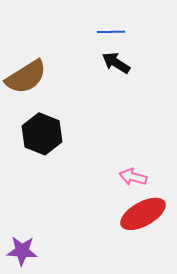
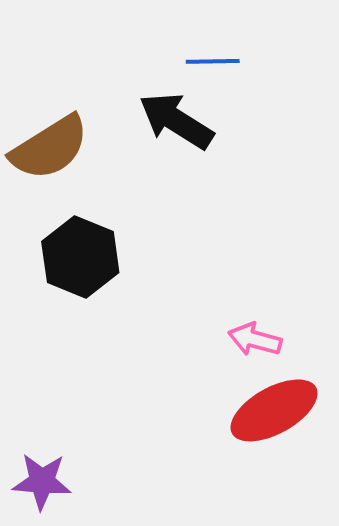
black arrow: (116, 63) -> (176, 121), moved, size x1.4

